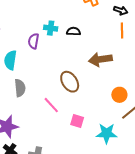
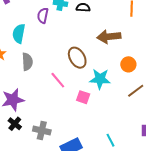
orange circle: (119, 95) -> (128, 64), moved
cyan star: (107, 133) -> (100, 79), moved

